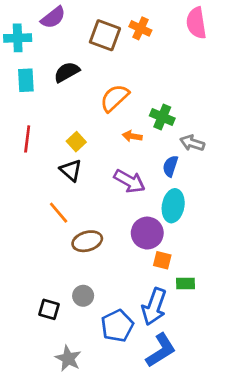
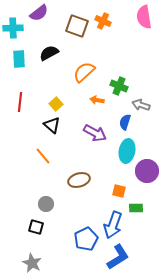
purple circle: (147, 233) -> (147, 171), moved
brown ellipse: (87, 241) -> (79, 180), moved
gray circle: (83, 296) -> (46, 204), moved
gray star: (68, 358) -> (32, 263), moved

